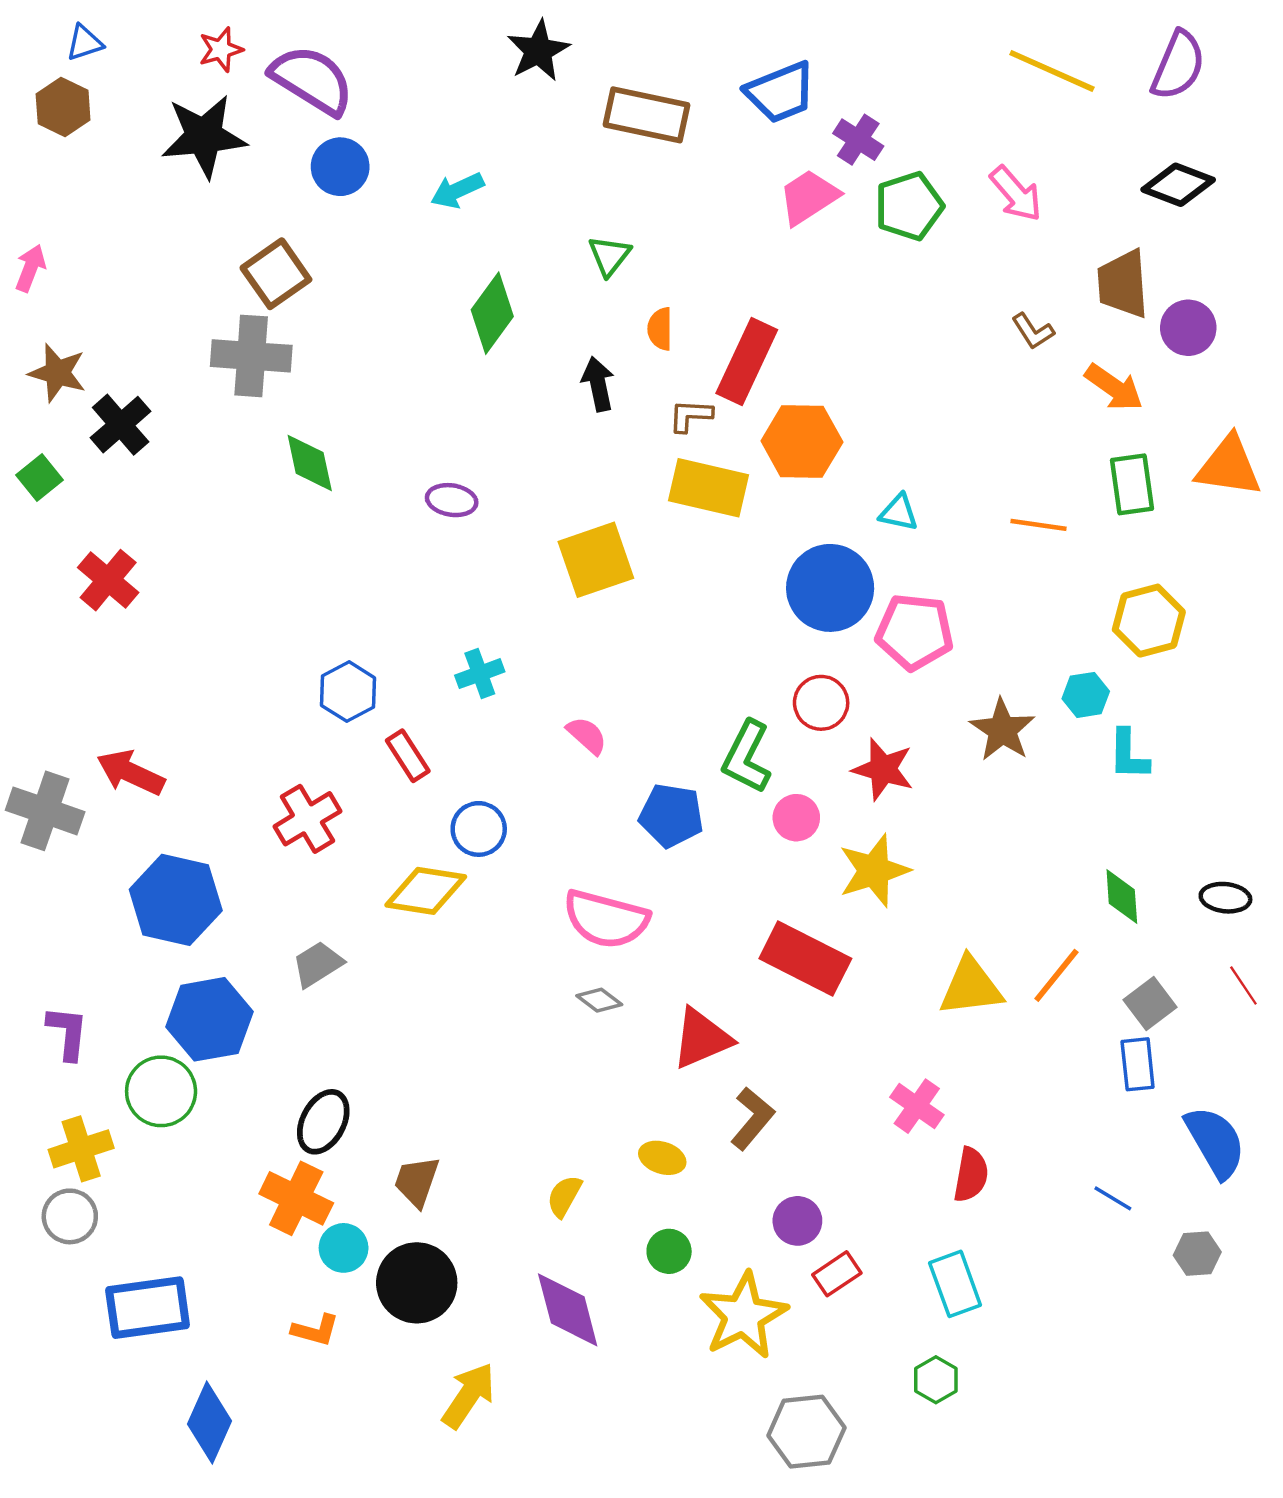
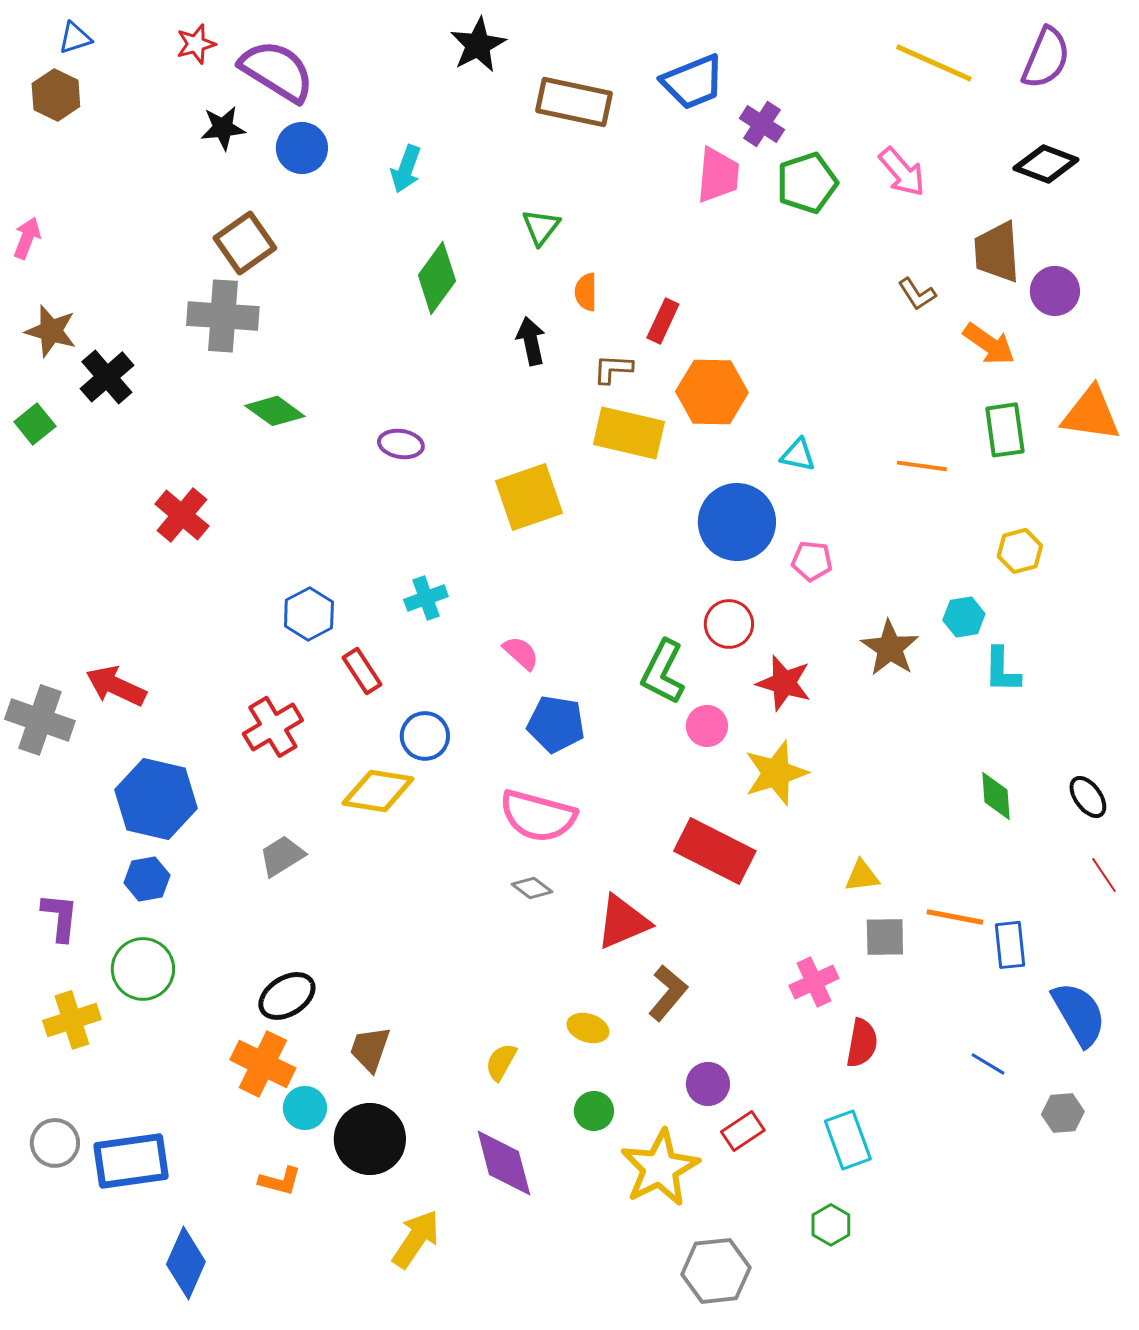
black star: (204, 136) -> (223, 128), moved, size x0.6
cyan arrow: (457, 190) -> (406, 169), turned -45
pink trapezoid: (809, 197) -> (718, 175), turned 128
red rectangle: (747, 362) -> (663, 321), size x0.6
green diamond: (310, 463) -> (275, 411), turned -42
red cross: (108, 580) -> (182, 515), moved
yellow hexagon: (1149, 621) -> (1020, 551), size x0.7
pink pentagon: (915, 632) -> (812, 561), size x0.6
blue pentagon: (671, 815) -> (556, 724), moved
black ellipse: (1225, 898) -> (1088, 797), turned 48
orange line: (1056, 975) -> (955, 917), moved, turned 62
yellow triangle: (971, 987) -> (862, 876), size x0.6
gray square: (1150, 1004) -> (885, 937), moved, turned 36
blue hexagon: (209, 1019) -> (147, 879), moved, size x0.6
pink cross: (917, 1106) -> (814, 982), turned 30
black ellipse: (323, 1122) -> (287, 996), turned 30
gray circle: (70, 1216) -> (55, 1143), moved

